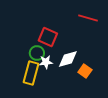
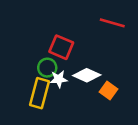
white diamond: (68, 59) -> (87, 75), turned 40

